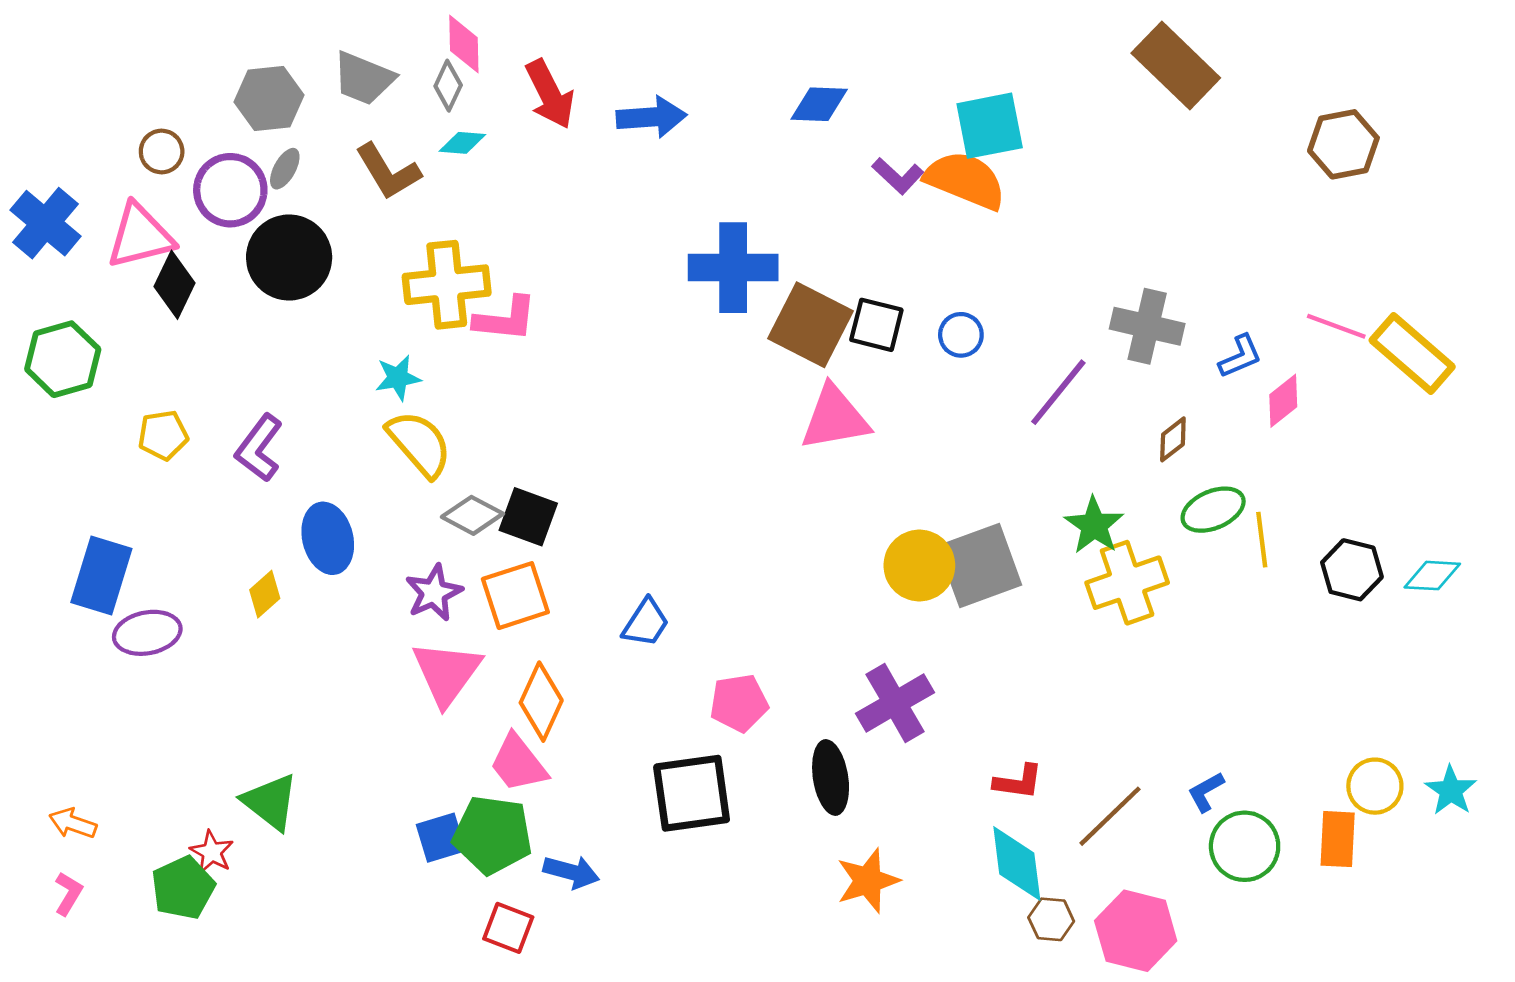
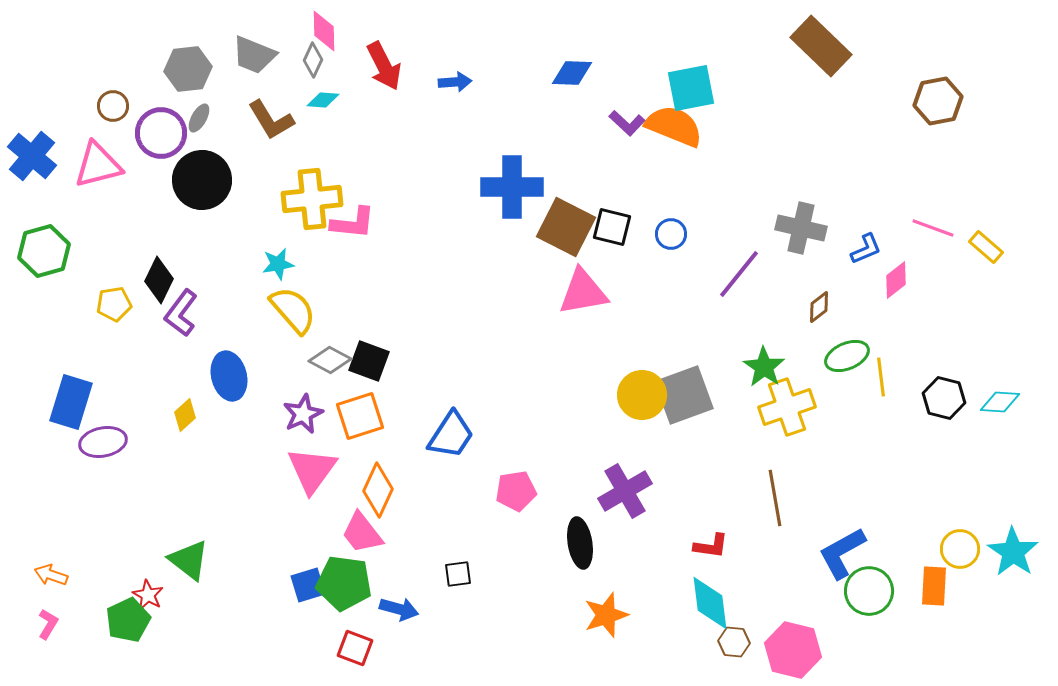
blue arrow: (651, 117) -> (455, 82), size x0.7
black diamond: (174, 285) -> (159, 280), moved
yellow rectangle: (1412, 353) -> (986, 247), size x0.6
blue trapezoid: (646, 623) -> (451, 435), size x1.4
cyan star: (1451, 790) -> (1013, 552), size x1.4
blue L-shape: (1206, 792) -> (842, 553), size x1.8
black square: (692, 793) -> (458, 574), moved, size x0.5
brown line: (1110, 816) -> (775, 498), moved, turned -56

